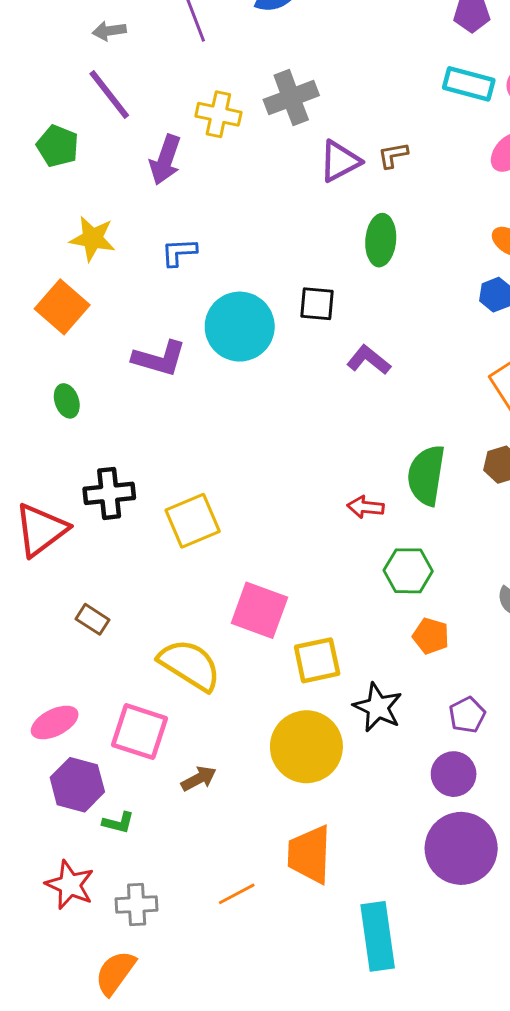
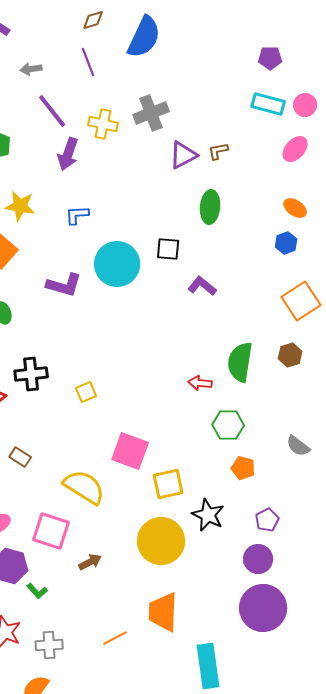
purple line: (109, 94) -> (52, 111), moved
yellow square: (193, 521) -> (86, 392), size x0.6
green L-shape: (118, 823) -> (37, 591), turned 35

